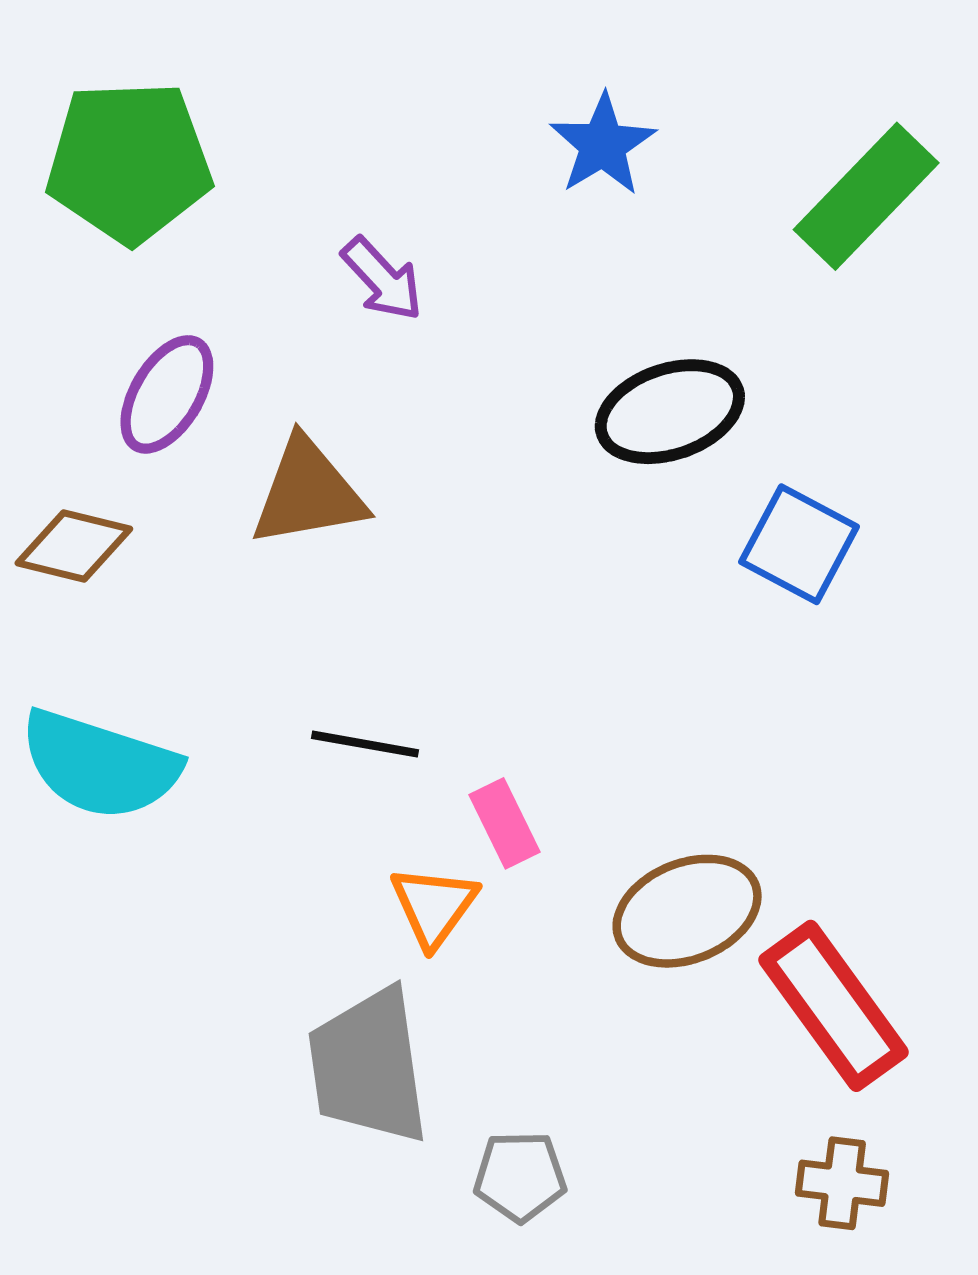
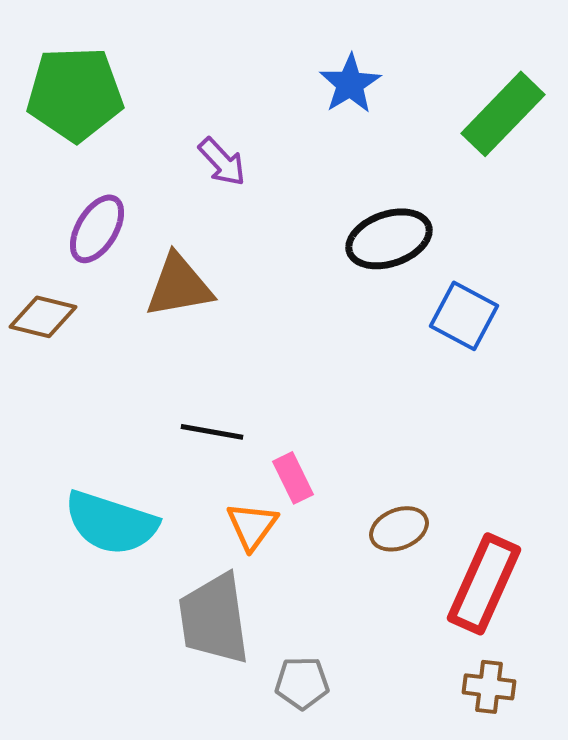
cyan semicircle: (100, 765) -> (111, 523), moved
brown ellipse: (687, 911) -> (399, 529), size x0.7
red rectangle: (833, 1006) -> (484, 584), turned 60

